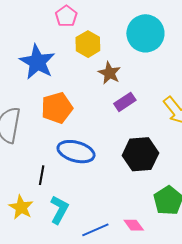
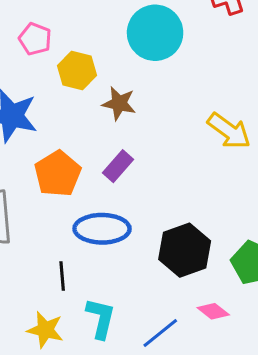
purple rectangle: (125, 102) -> (118, 166), moved
black hexagon: (140, 154) -> (185, 250), moved

